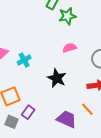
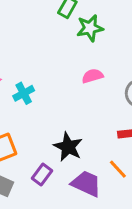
black star: (57, 78) -> (68, 147), moved
purple rectangle: (28, 112) -> (42, 174), moved

